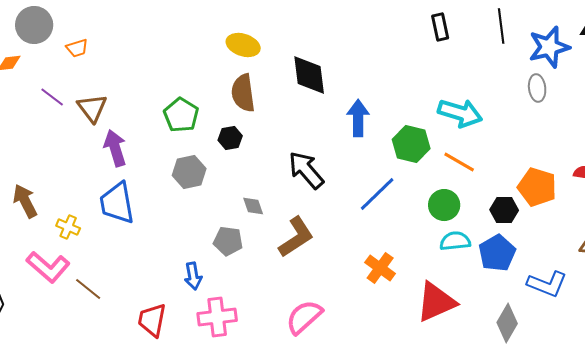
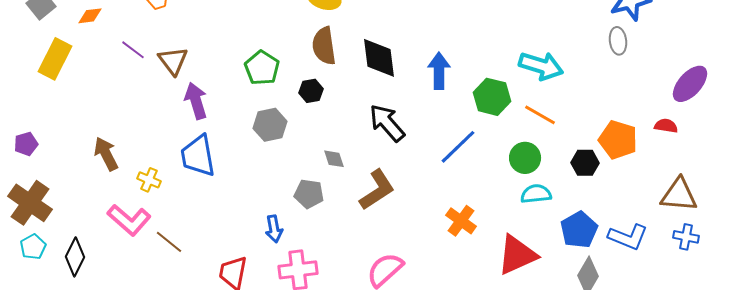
black diamond: (309, 75) -> (379, 58), moved
blue pentagon: (497, 253) -> (579, 230), moved

